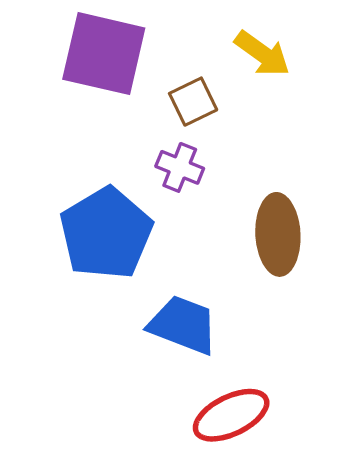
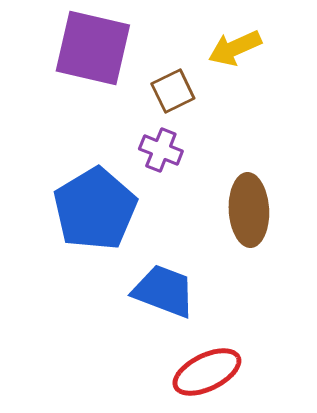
yellow arrow: (262, 54) -> (235, 48), turned 120

